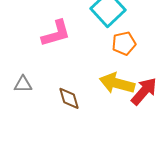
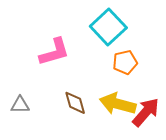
brown diamond: (69, 98) -> (75, 103), moved

